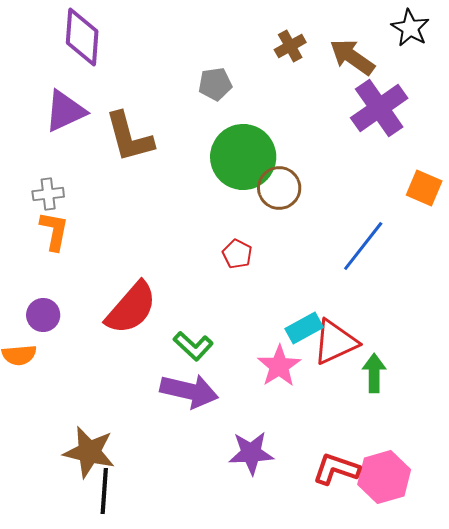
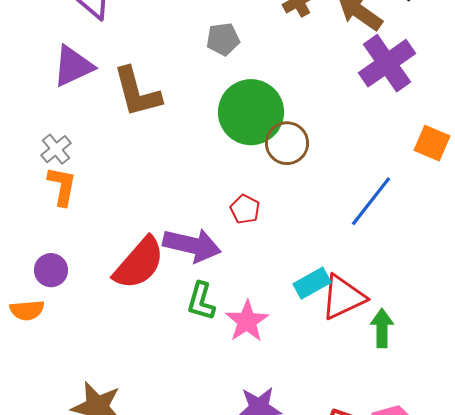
gray cross: (48, 194) -> (56, 149), turned -32
green L-shape: (193, 346) -> (201, 301), turned 63
pink star: (279, 366) -> (247, 321), moved
purple arrow: (189, 391) -> (192, 245), moved

